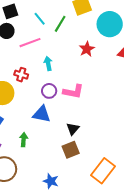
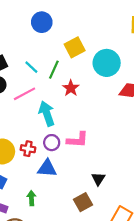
red star: (87, 49) -> (71, 88), moved
cyan arrow: (48, 63) -> (47, 114), size x1.6
red cross: (21, 75) -> (28, 149), moved
black triangle: (73, 129) -> (98, 179), moved

